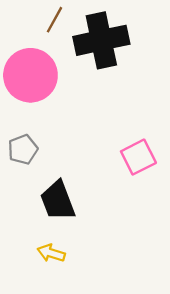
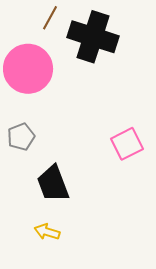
black cross: (101, 40) -> (93, 37), turned 30

